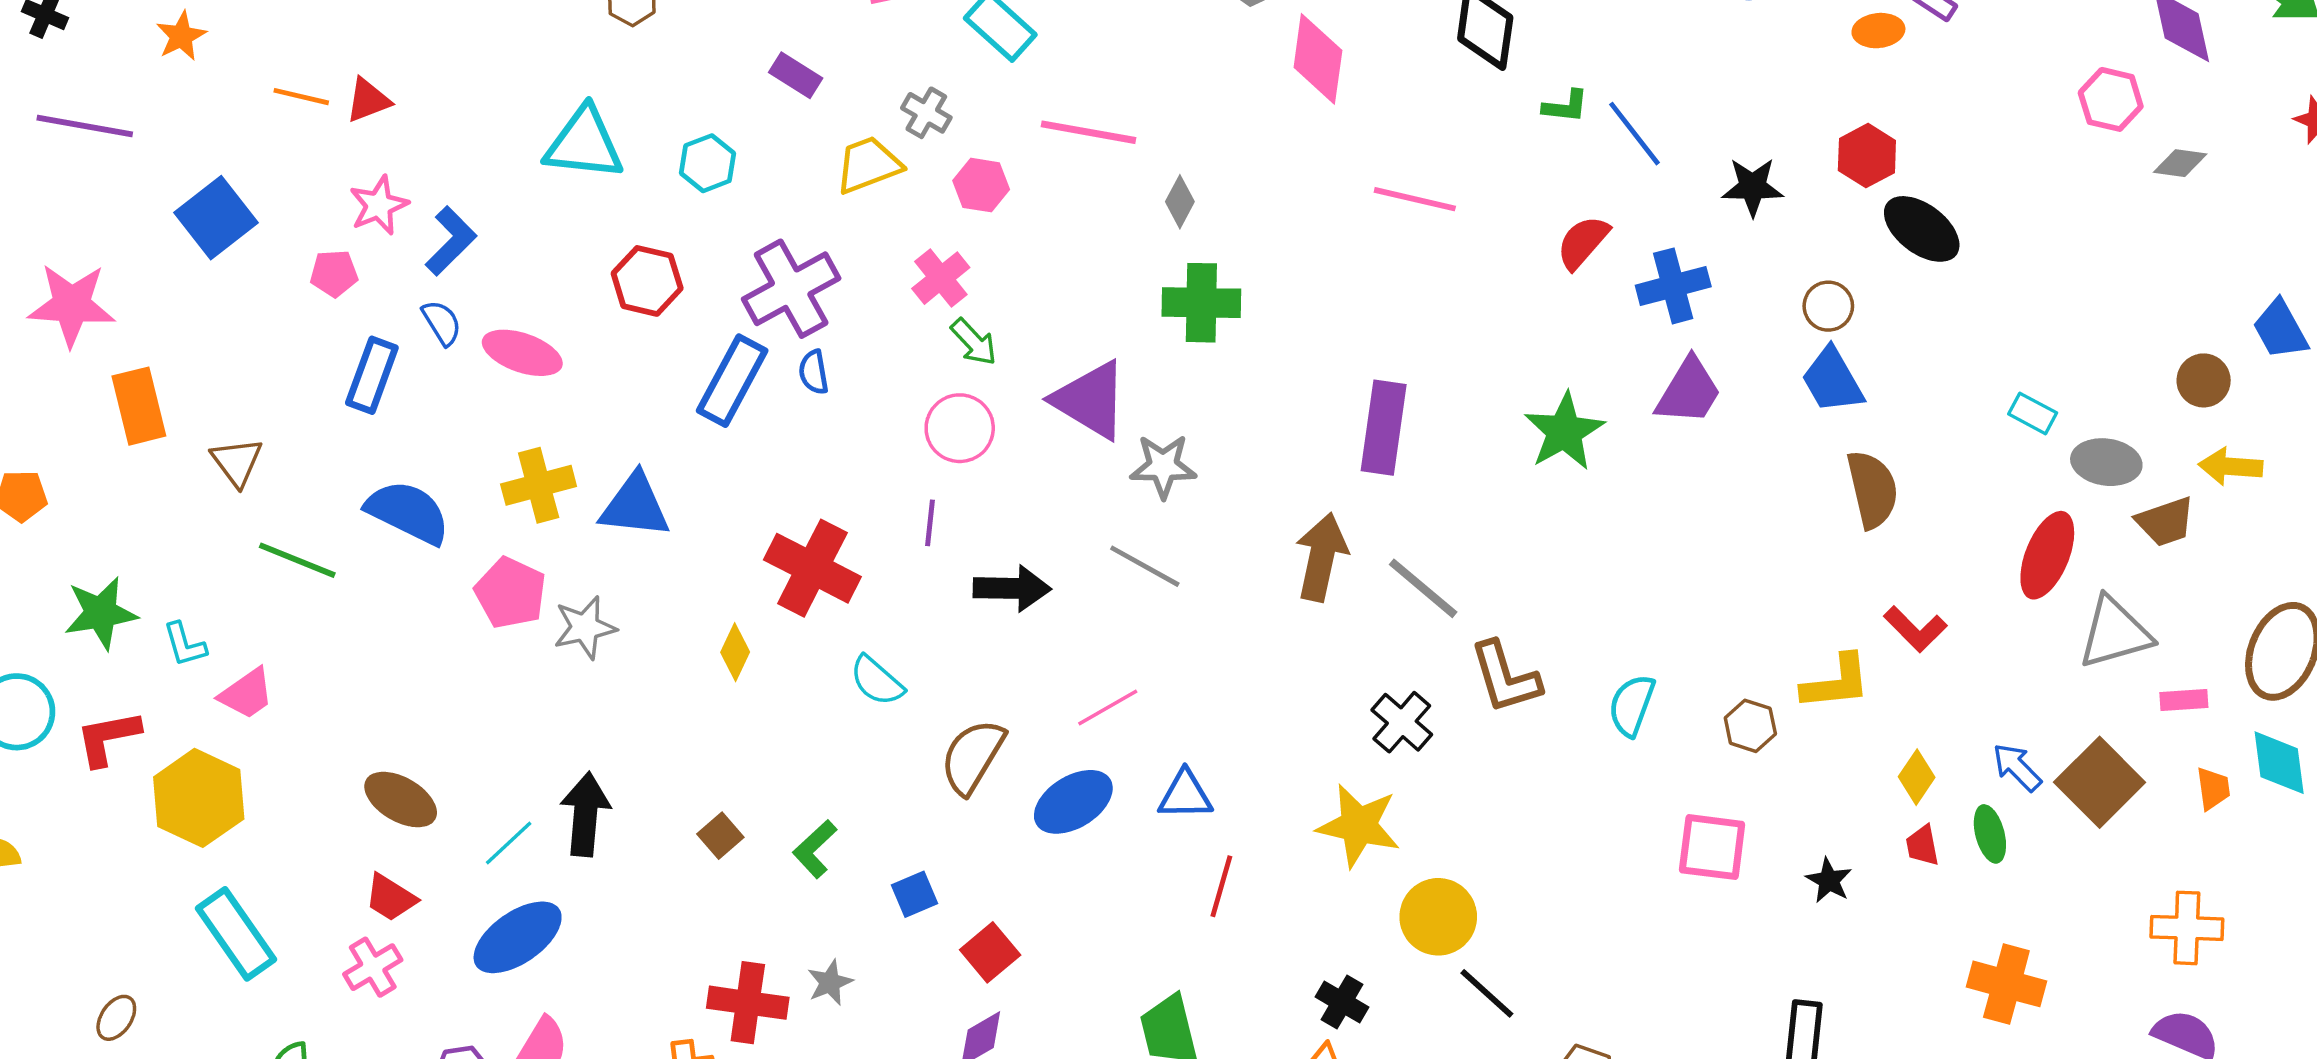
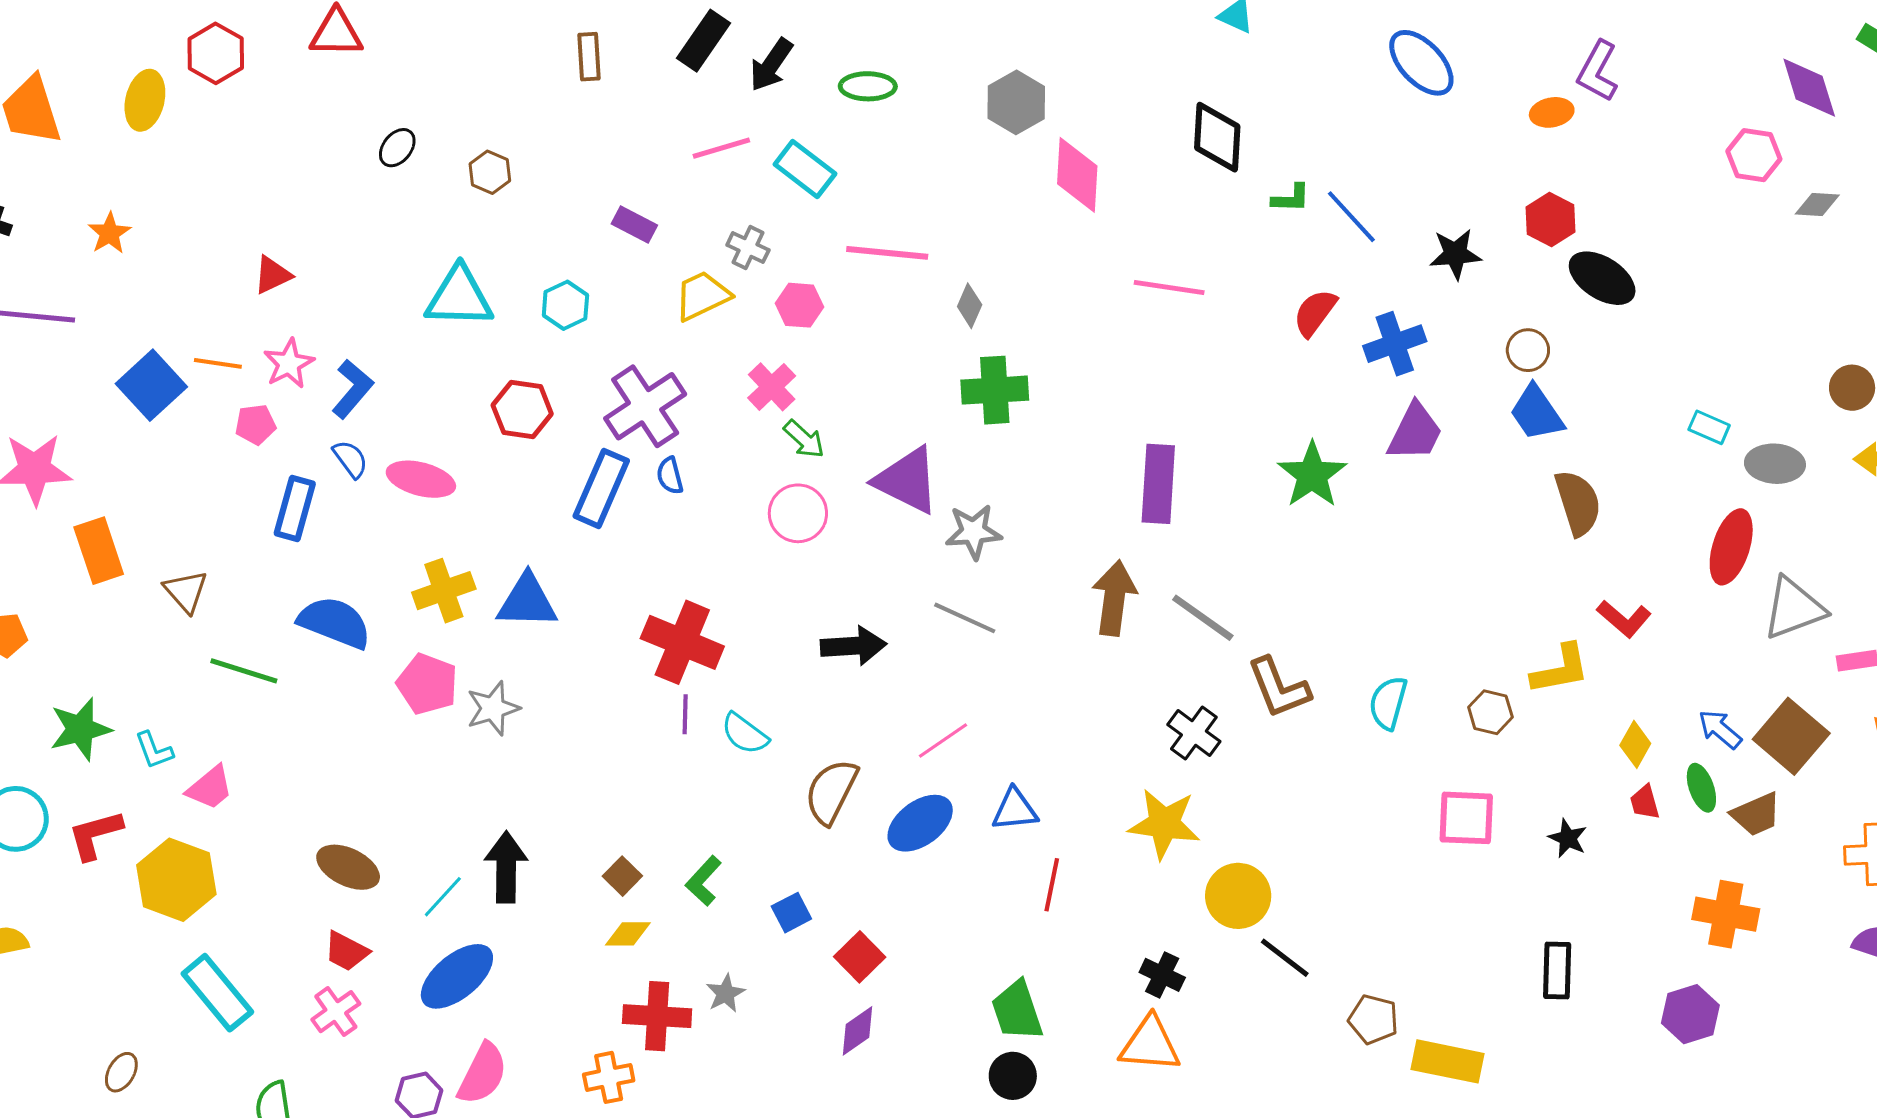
orange line: (301, 97) -> (218, 363), moved
brown trapezoid: (2165, 522) -> (1756, 814), moved
purple line: (930, 523) -> (685, 714), moved
yellow diamond: (735, 652) -> (628, 934), moved, turned 69

